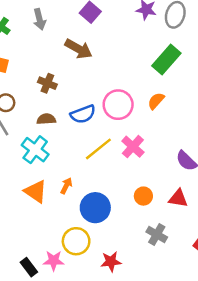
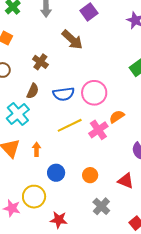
orange semicircle: (156, 101) -> (117, 117), moved
brown semicircle: (46, 119) -> (33, 91), turned 105
orange arrow: (66, 186) -> (37, 149), turned -40
orange circle: (143, 196) -> (90, 175), moved
blue circle: (95, 208) -> (56, 173), size x0.7

